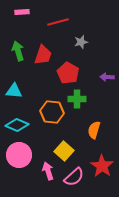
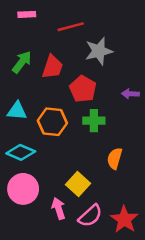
gray star: (81, 42) -> (99, 51), size x1.6
green arrow: (18, 51) -> (22, 62), turned 54
orange hexagon: (52, 112) -> (52, 122), moved
red star: (102, 166) -> (124, 219), moved

